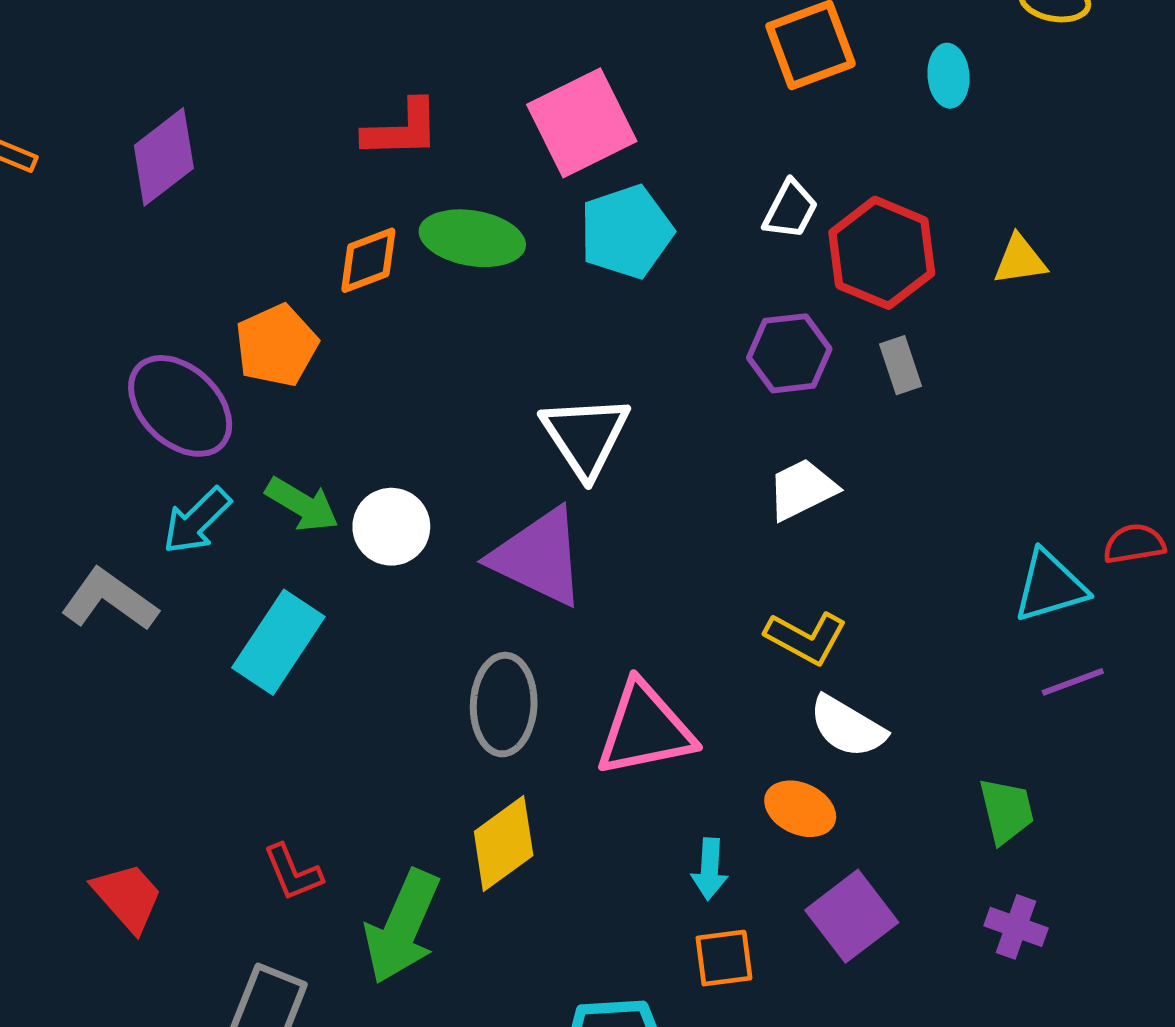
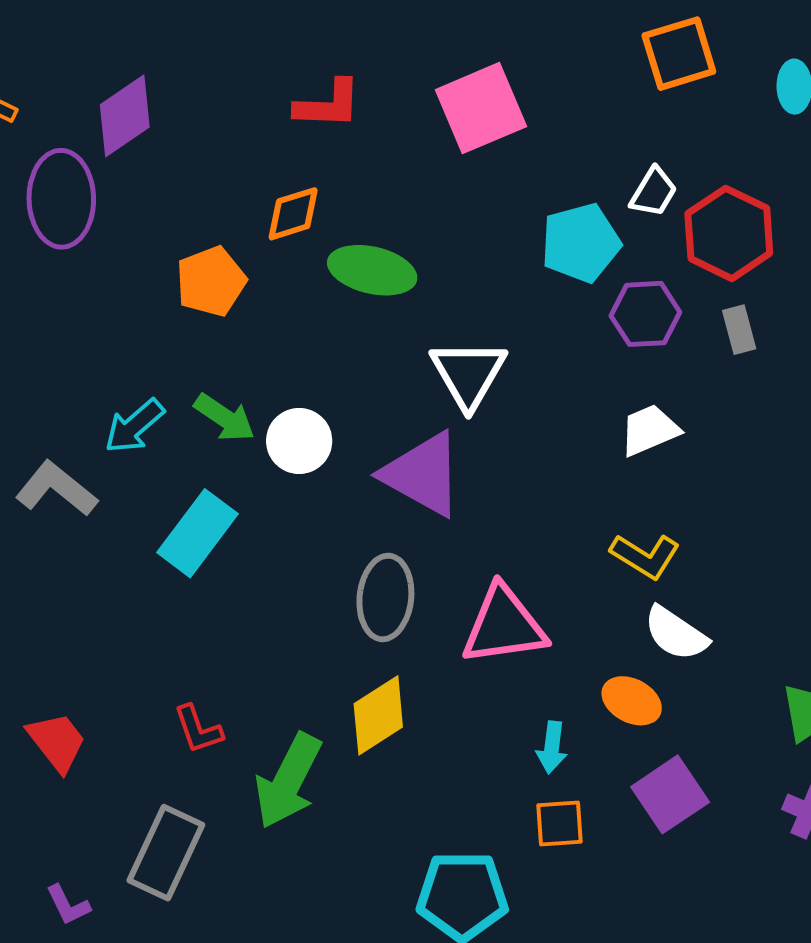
cyan pentagon: (626, 232) -> (581, 243), moved
green ellipse: (472, 238) -> (372, 270), moved
purple ellipse: (180, 406) -> (61, 199), moved, turned 42

